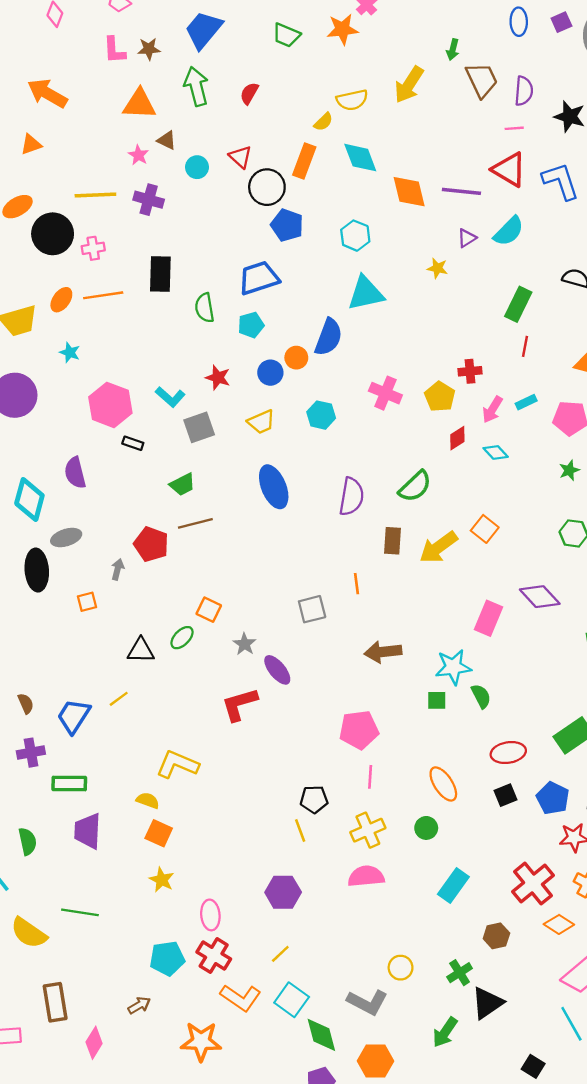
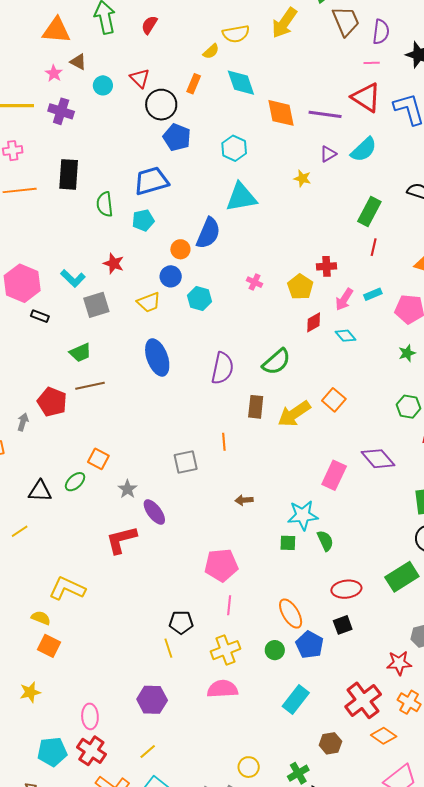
orange rectangle: (304, 161) -> (194, 84), size x0.7
blue circle: (270, 373) -> (171, 276), moved
pink cross: (385, 393) -> (254, 282), size x0.6
brown arrow: (383, 652) -> (244, 500), size x0.6
blue pentagon: (553, 798) -> (310, 645), moved
yellow star: (162, 880) -> (30, 692), moved, turned 30

